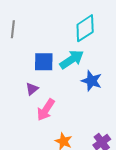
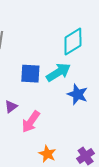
purple triangle: (32, 89) -> (11, 107), moved

